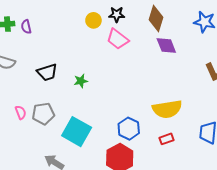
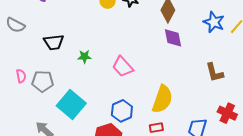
pink trapezoid: (118, 39) -> (123, 67), moved
yellow semicircle: (167, 109) -> (162, 99), turned -72

